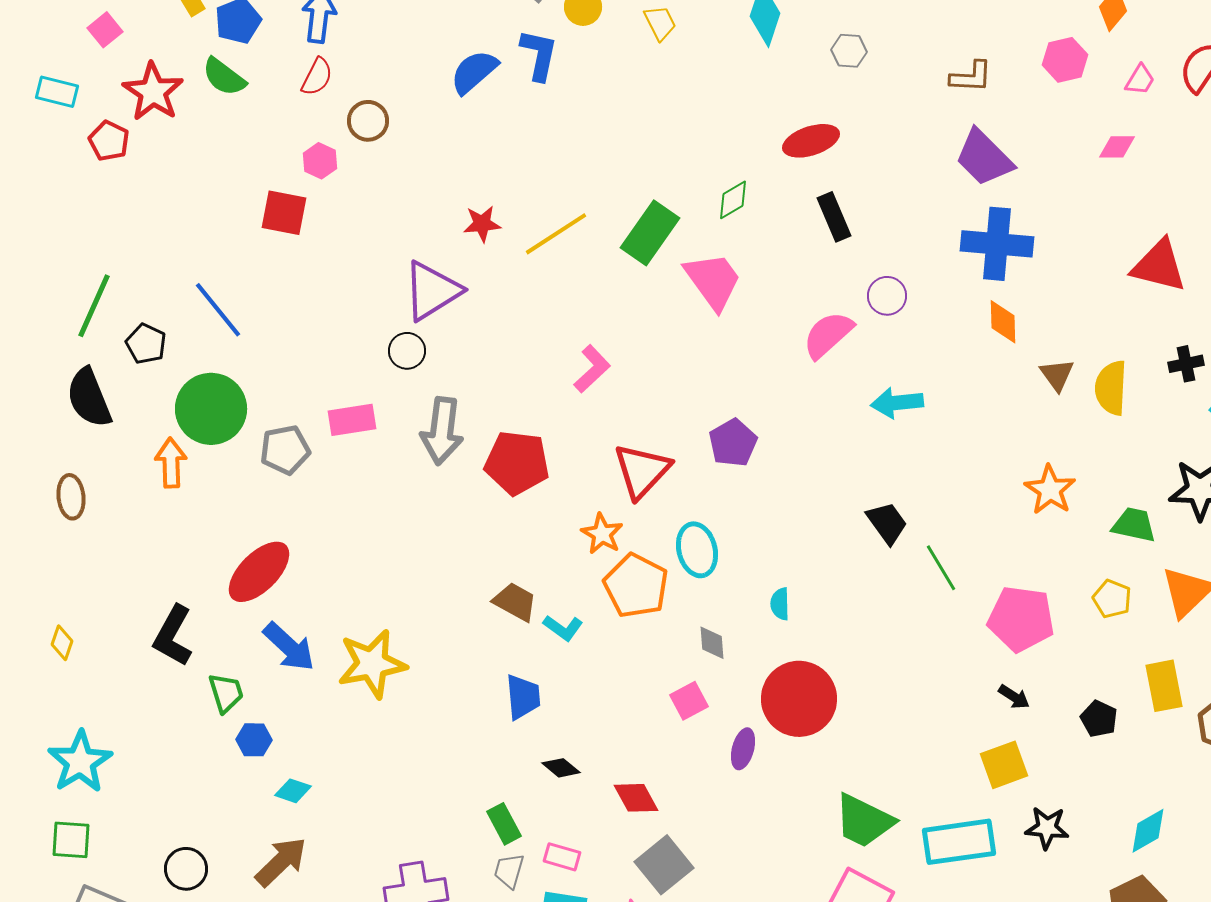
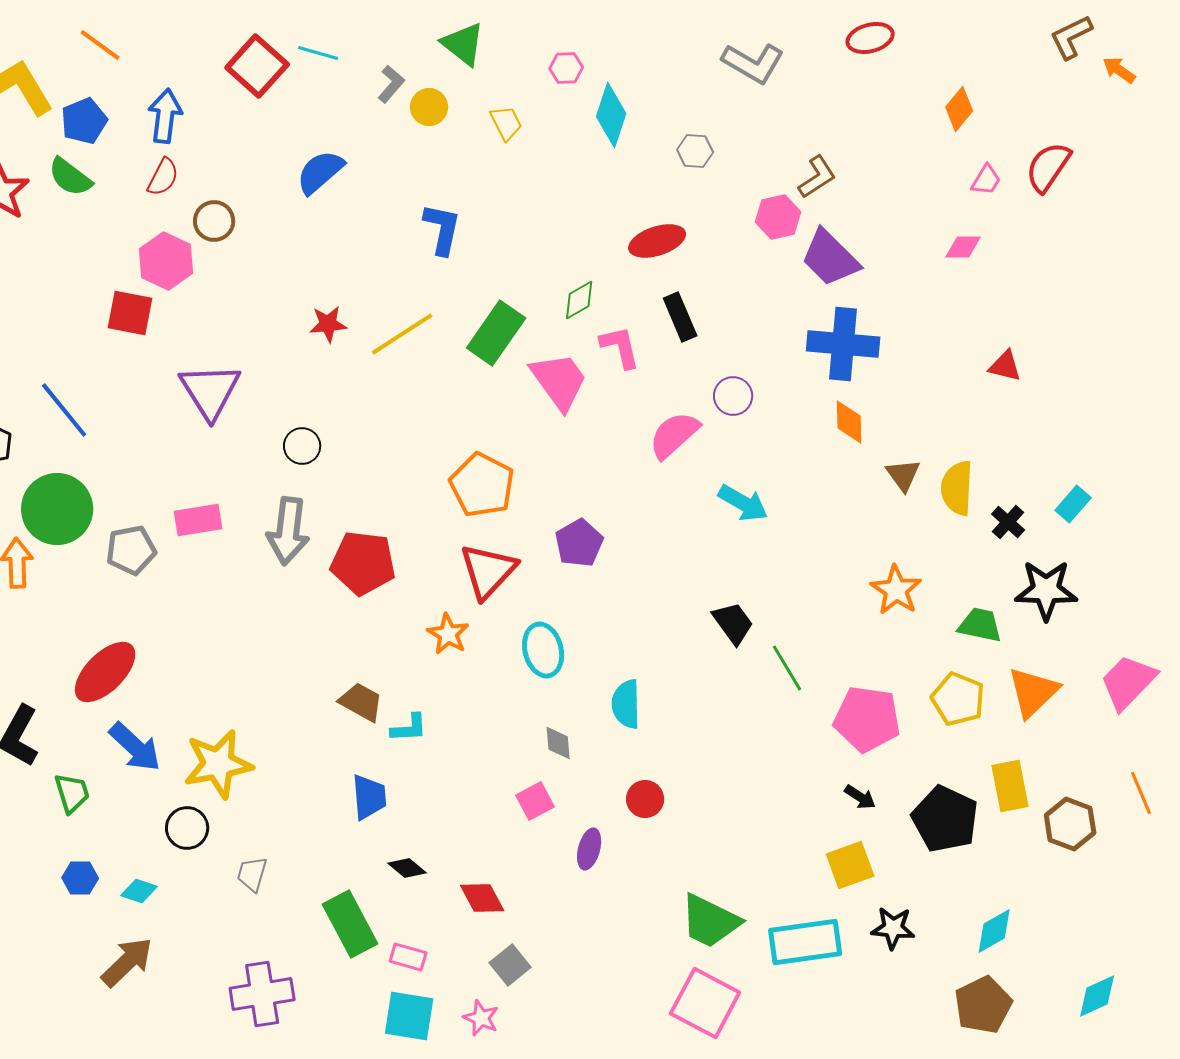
blue L-shape: (539, 55) -> (442, 229), moved
pink hexagon: (1065, 60) -> (778, 217), moved
brown L-shape: (971, 77) -> (817, 177), turned -36
pink hexagon: (320, 161) -> (166, 261), size x1.6
red triangle: (1159, 266) -> (1005, 366), size x0.6
purple triangle: (432, 291) -> (210, 391), moved, turned -30
black circle: (407, 351) -> (302, 446), moved
black cross: (1186, 364) -> (1008, 522), moved, turned -36
pink L-shape: (592, 369) -> (620, 347), moved, turned -60
cyan arrow: (897, 403) -> (743, 503), turned -144
orange pentagon: (636, 586) -> (482, 485), moved
yellow pentagon: (1112, 599) -> (958, 699), size x1.4
cyan semicircle: (780, 604) -> (626, 704), size x1.5
cyan L-shape: (563, 628) -> (409, 728), turned -39
red circle: (799, 699) -> (645, 799), size x0.5
black pentagon: (1099, 719) -> (945, 819), size x1.8
blue hexagon: (254, 740) -> (80, 878), moved
green rectangle: (504, 824) -> (350, 924), size x1.6
gray square: (664, 865) -> (510, 965), size x0.7
black circle: (186, 869) -> (187, 828), moved
gray trapezoid: (509, 871) -> (252, 874), moved

